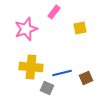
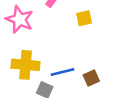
pink star: (26, 29) -> (20, 19), turned -30

